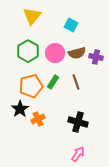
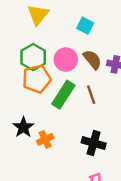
brown semicircle: (77, 53) -> (92, 60), turned -114
green rectangle: (53, 82) -> (63, 95), size x1.6
orange pentagon: (31, 86) -> (37, 79), moved

